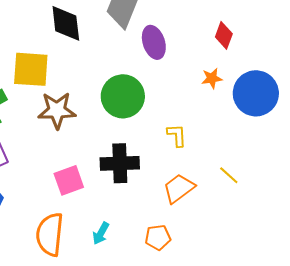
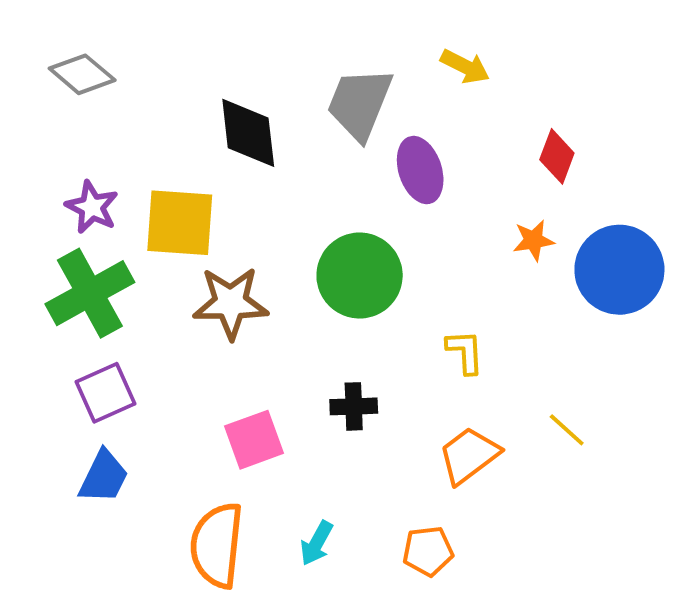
black cross: (120, 163) -> (354, 406), size x0.6

